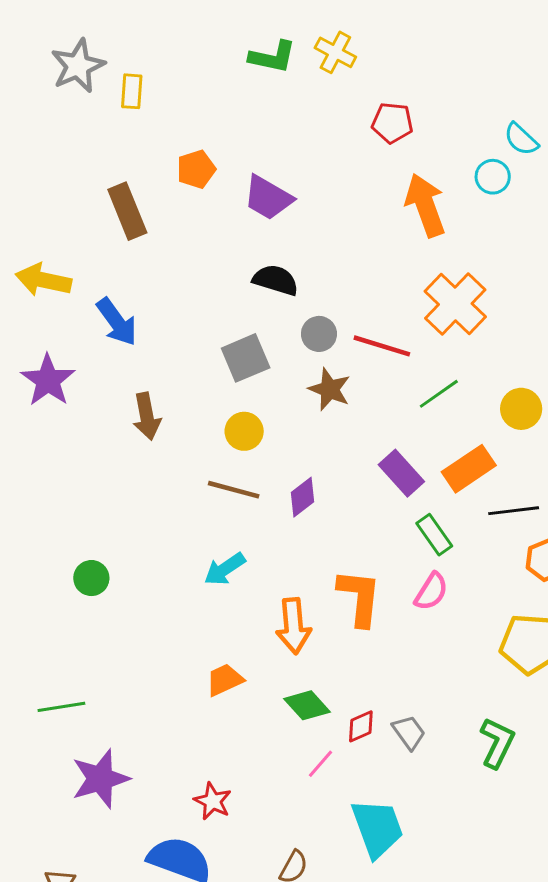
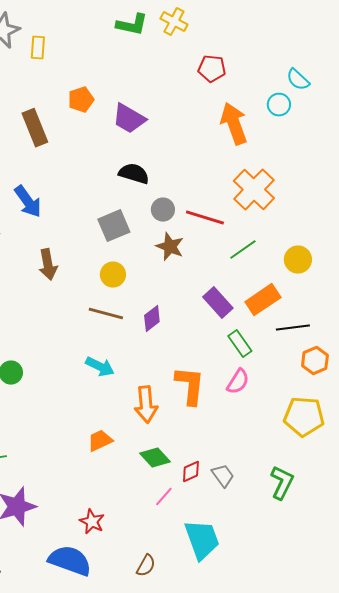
cyan arrow: (225, 569) -> (100, 367), turned -120

